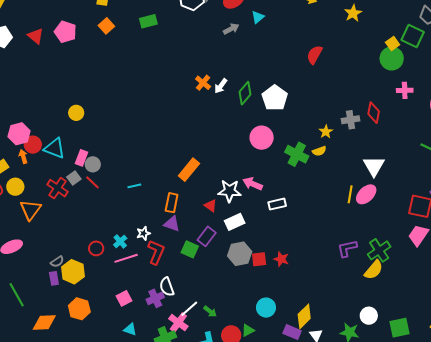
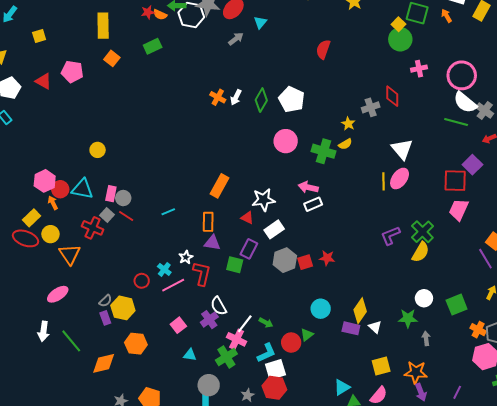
pink arrow: (253, 184) -> (308, 187), moved

